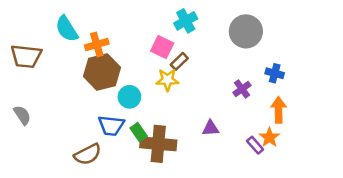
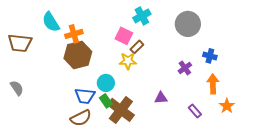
cyan circle: (129, 97) -> (106, 83), moved
orange star: (269, 137) -> (227, 106), moved
brown cross: (158, 144) -> (121, 110), turned 32
brown semicircle: (88, 154) -> (81, 118), moved

